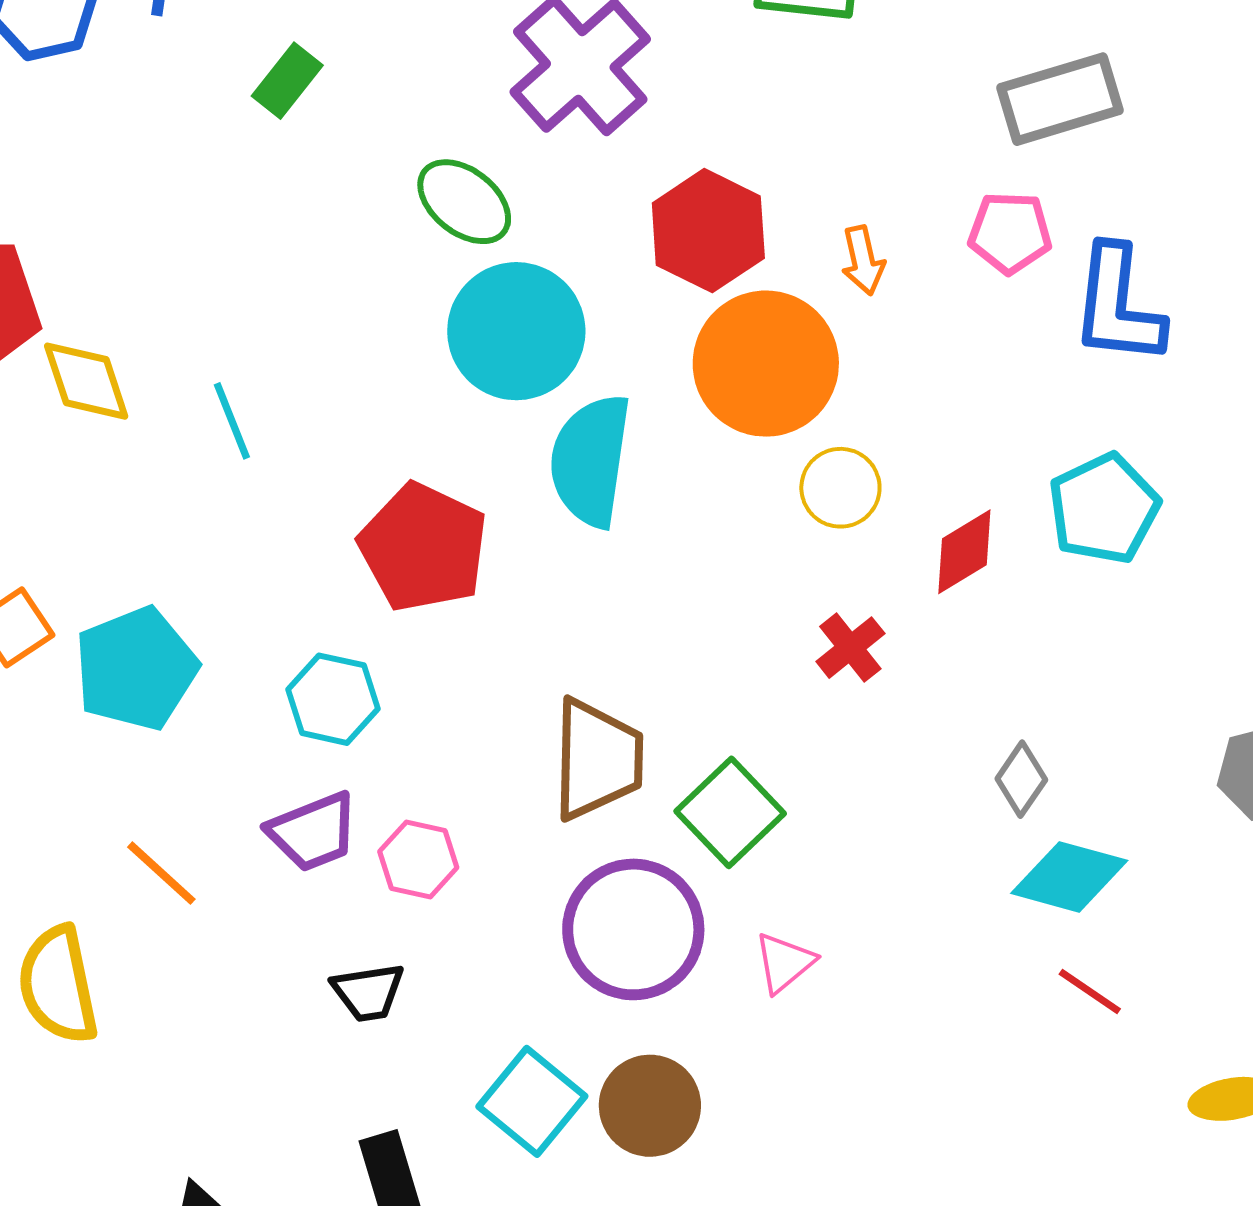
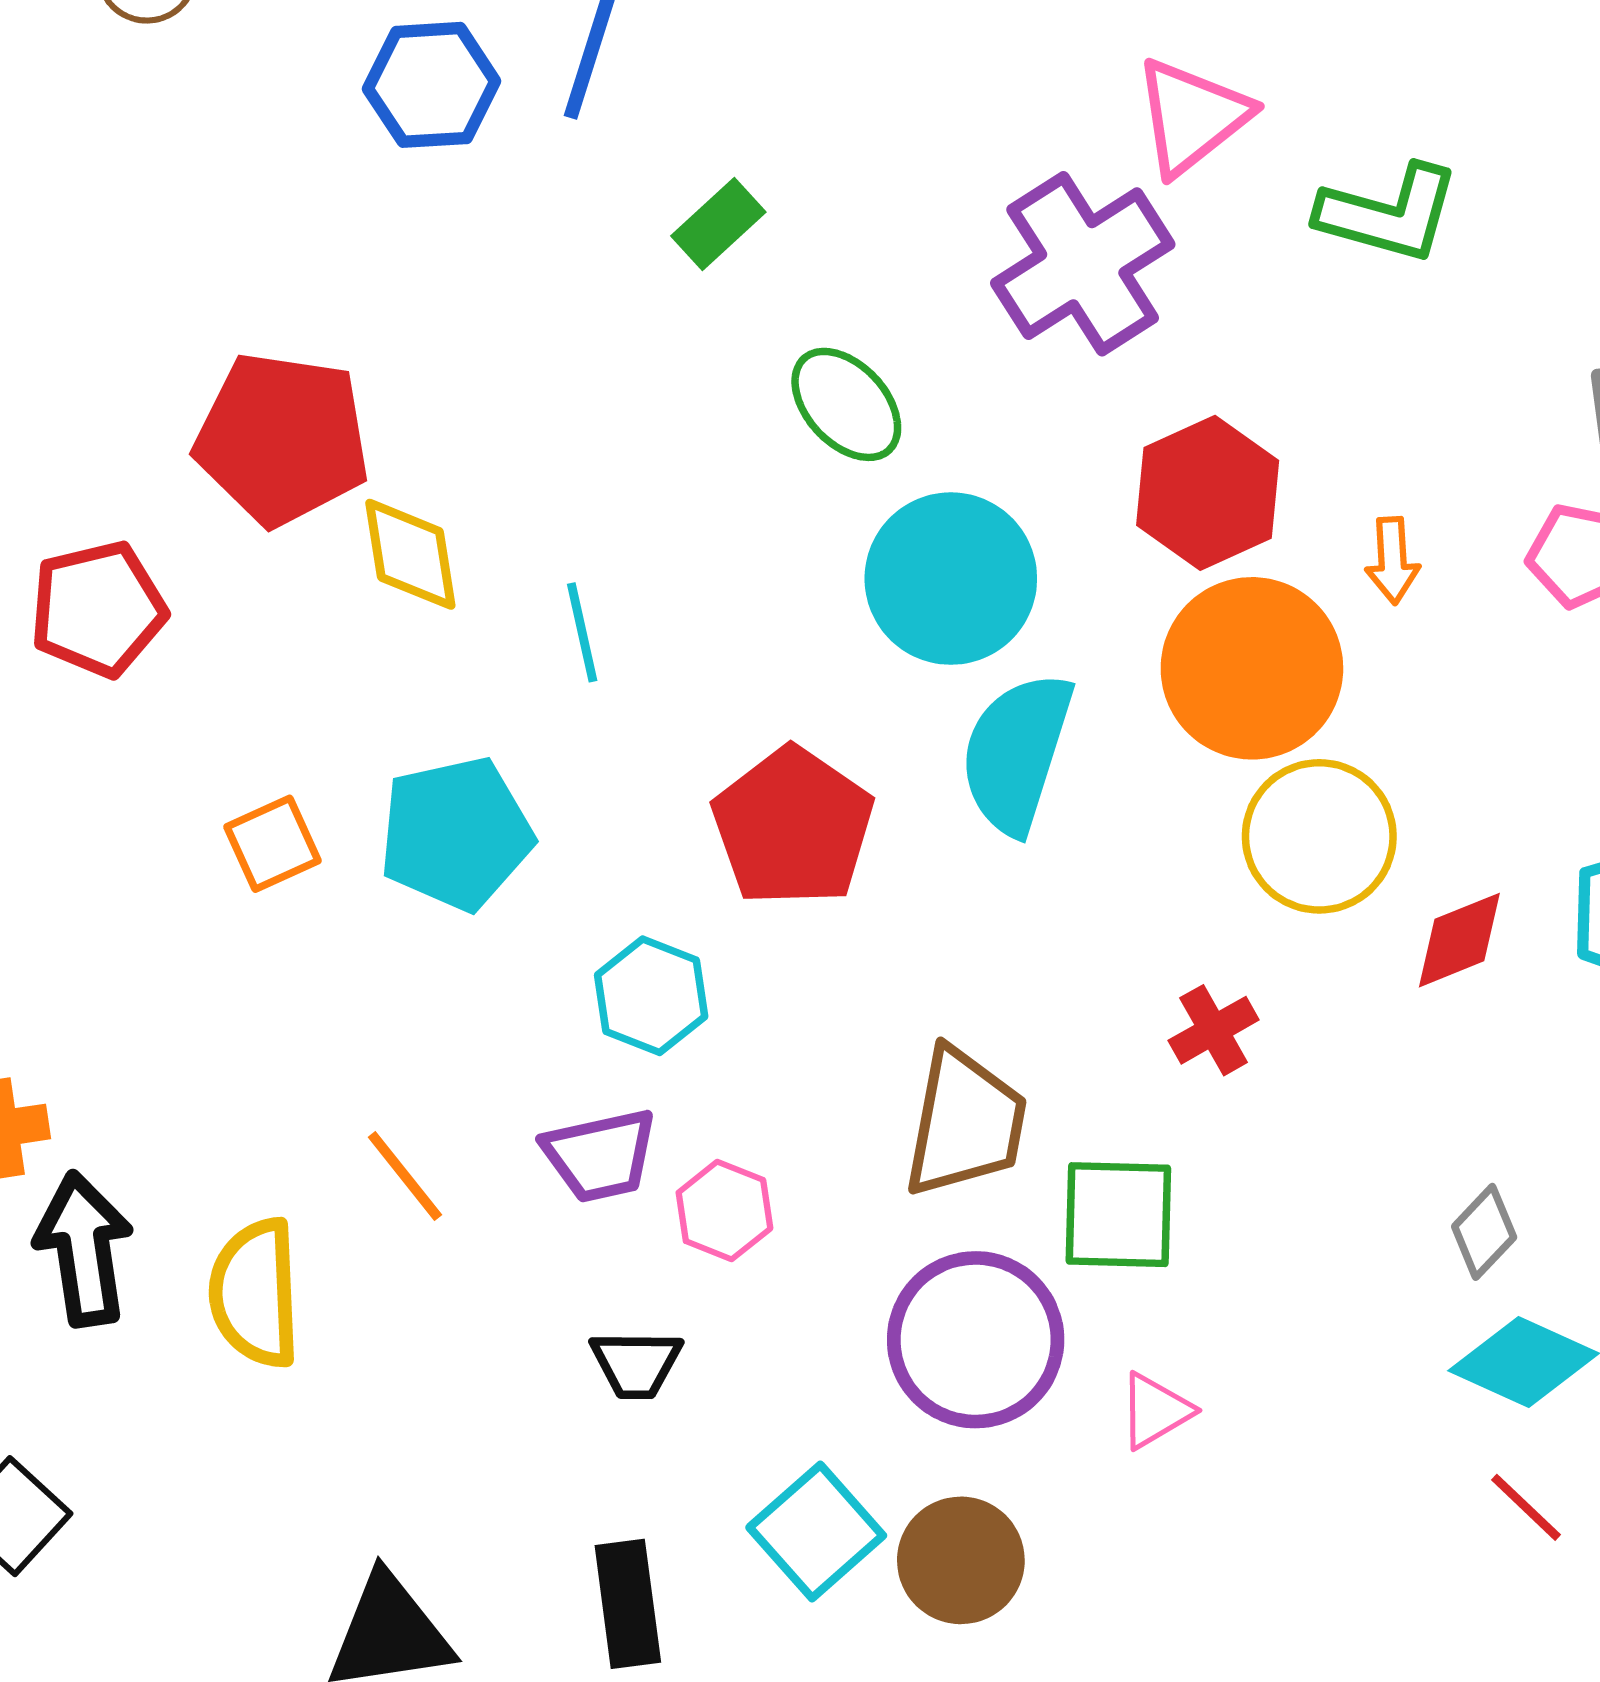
green ellipse: (464, 202) -> (846, 404), moved
yellow circle: (840, 488) -> (1319, 836), size x1.5
red cross: (850, 648) -> (1214, 1030), moved
cyan pentagon: (136, 669) -> (456, 834), moved
green square: (730, 812) -> (1118, 1215), turned 36

